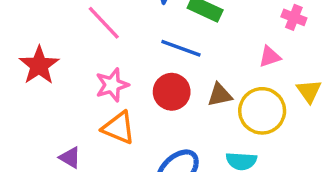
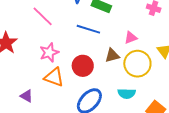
pink triangle: (270, 57) -> (131, 38), moved
red circle: (172, 92) -> (83, 66), moved

